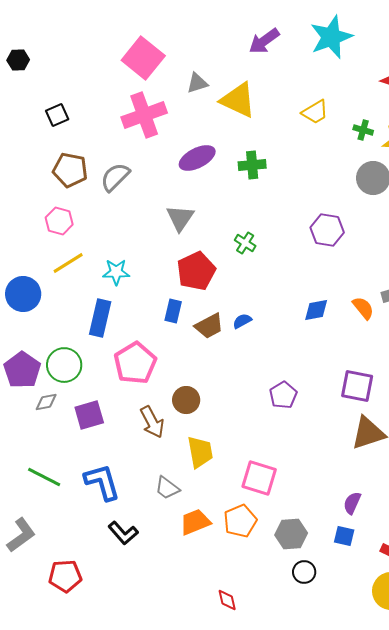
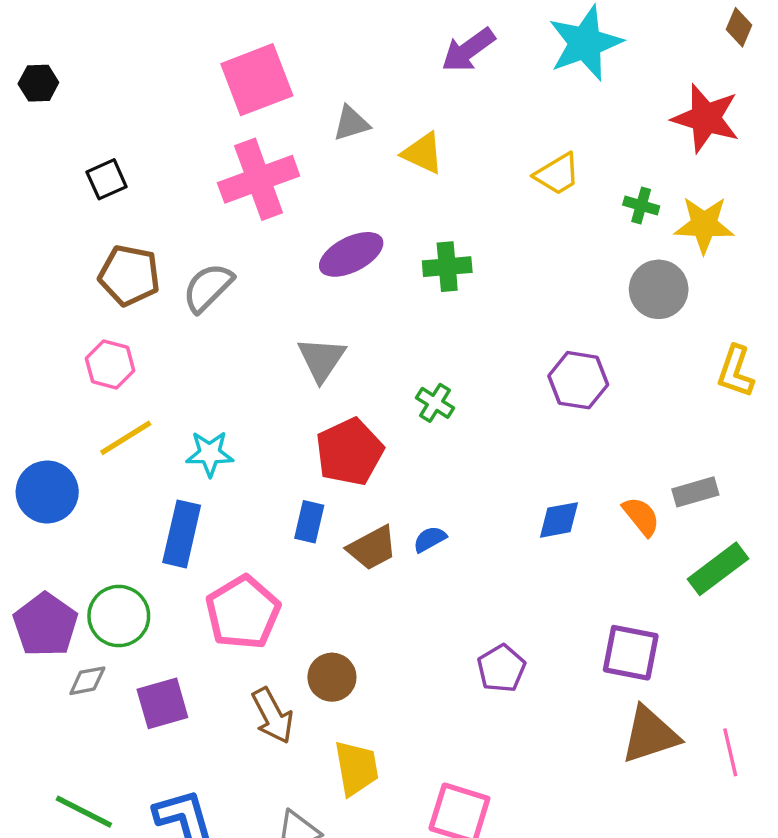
pink square: (143, 58) -> (257, 80), turned 30
yellow triangle: (238, 100) -> (423, 153), size x0.7

